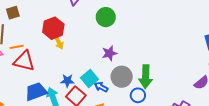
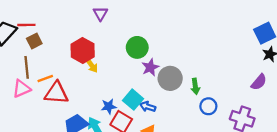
green circle: (106, 17) -> (137, 47), moved
gray circle: (122, 77) -> (170, 78), moved
green arrow: (146, 77) -> (195, 86), size x0.6
blue circle: (138, 95) -> (208, 106), moved

